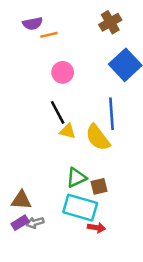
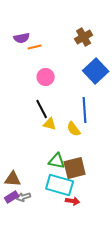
yellow semicircle: (98, 137) -> (74, 129), size x0.7
green triangle: (76, 178) -> (57, 161), turned 36
brown square: (99, 186) -> (75, 168), size x1.6

